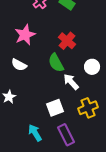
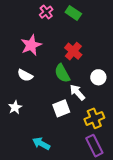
white square: (55, 108) -> (61, 108), moved
cyan arrow: (35, 133) -> (41, 144), turned -30
purple rectangle: (66, 135) -> (94, 146), moved

